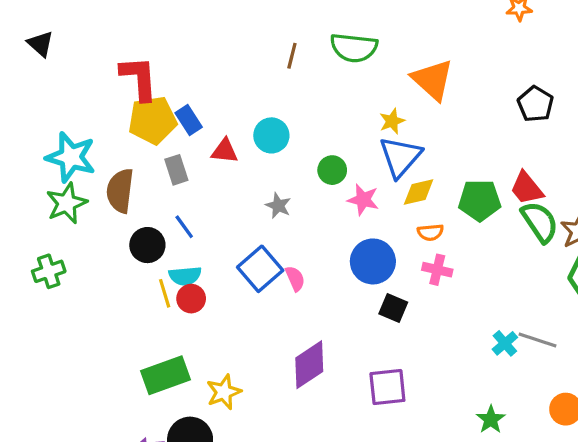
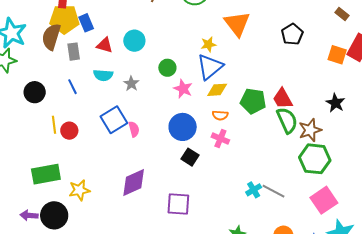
black pentagon: (535, 104) -> (292, 34), moved
brown semicircle: (120, 191) -> (51, 37), moved
black circle: (147, 245) -> (35, 92), moved
cyan semicircle: (185, 276) -> (103, 75), moved

